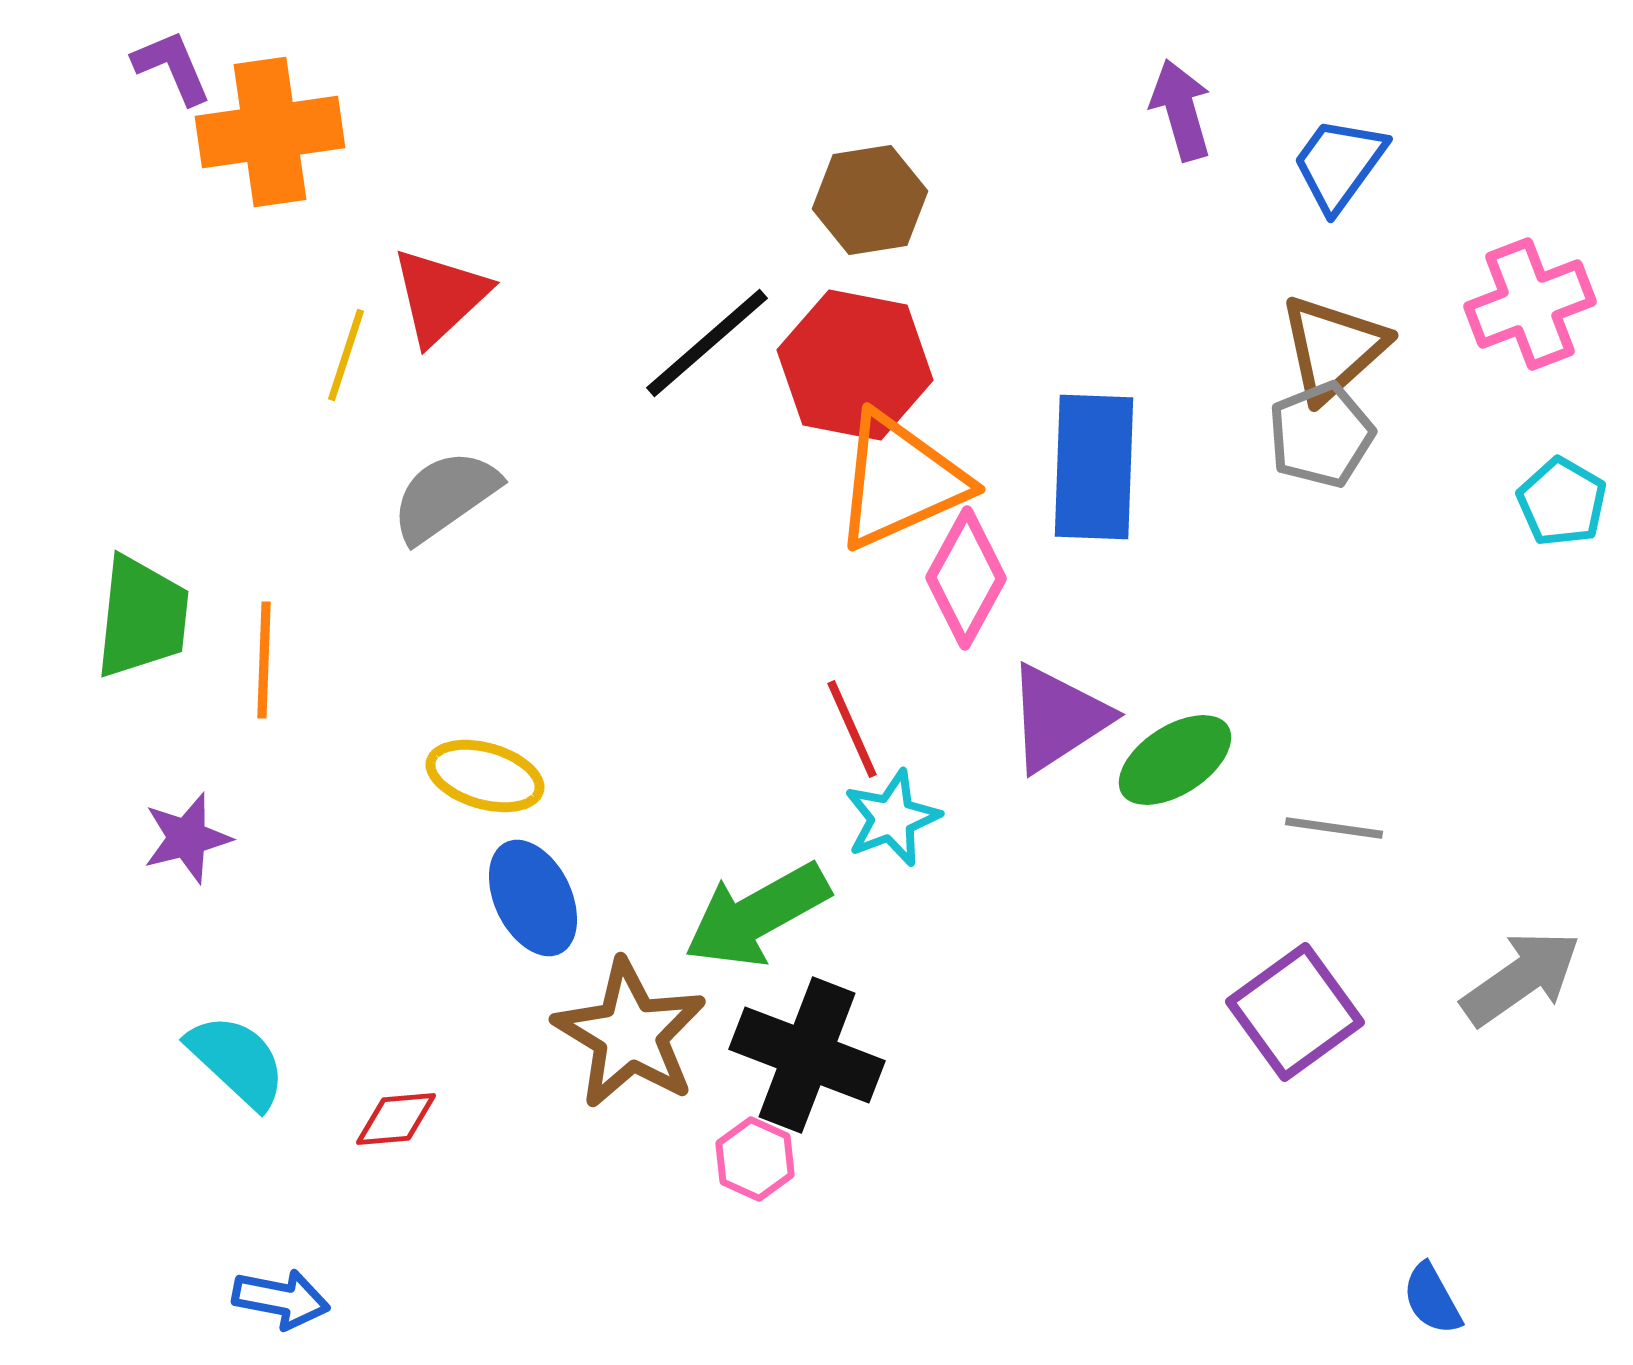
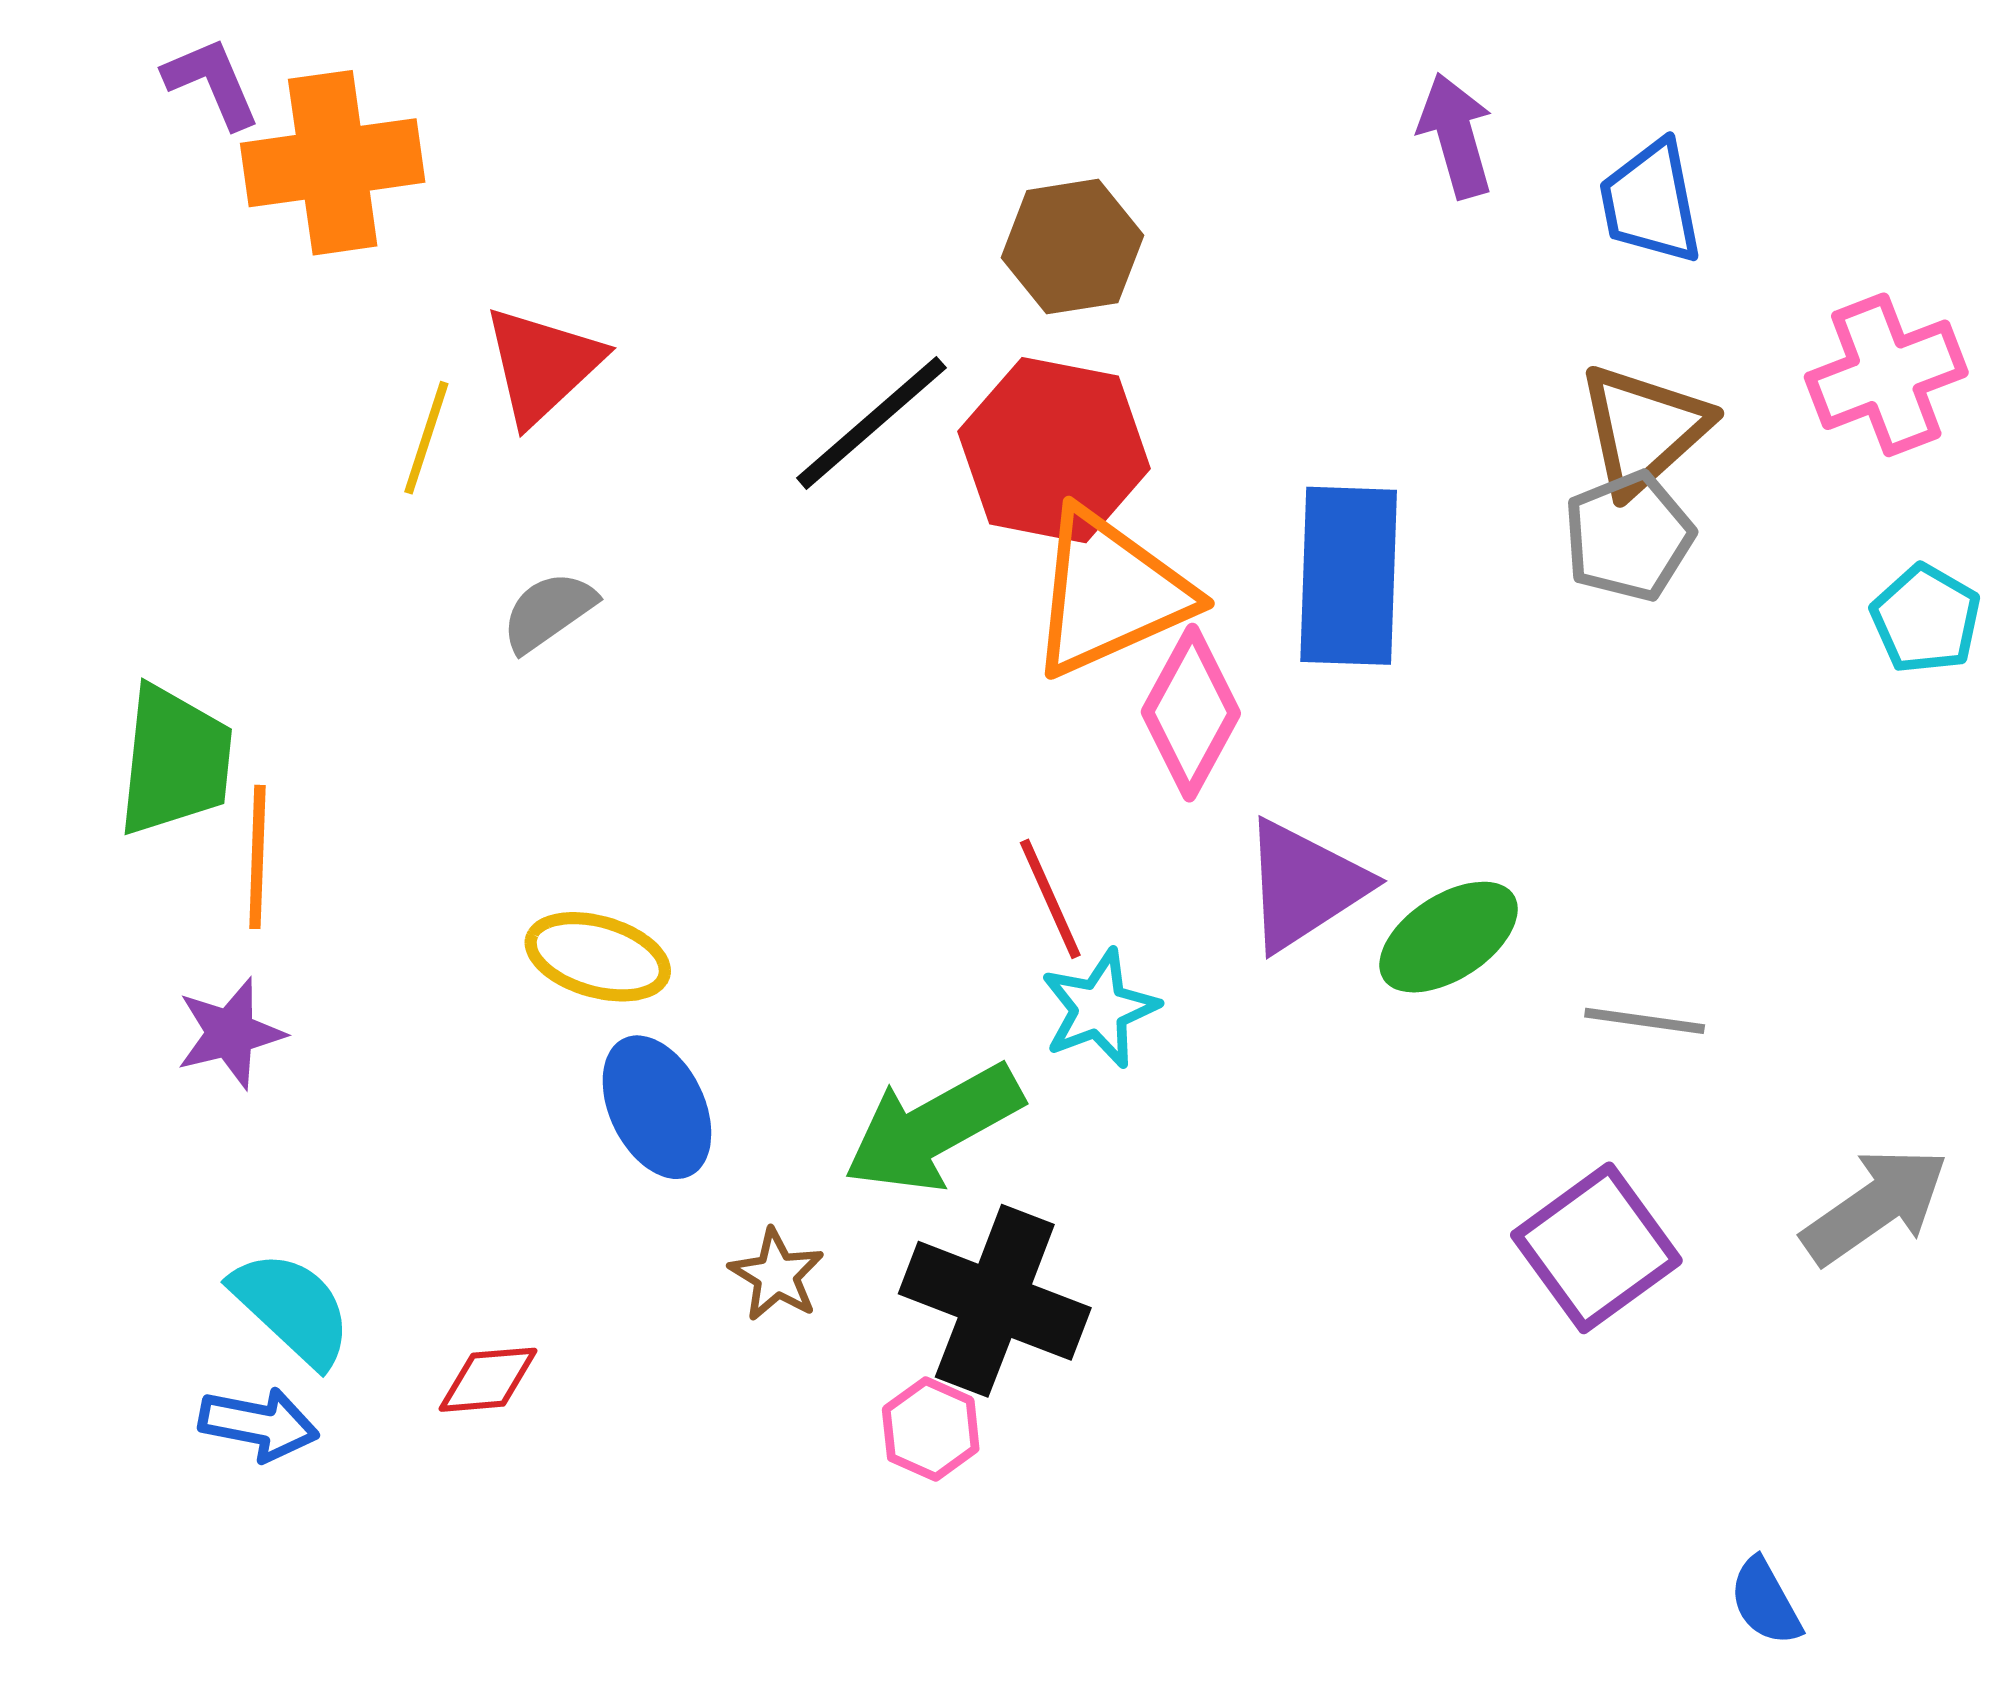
blue trapezoid: (1339, 164) -> (1651, 202), turned -47
gray semicircle: (445, 496) -> (548, 612), size x0.7
orange line: (264, 660) -> (257, 857), moved
brown star: (630, 1034) -> (777, 1275), size x0.5
blue arrow: (281, 1299) -> (259, 1424), moved

